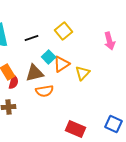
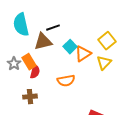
yellow square: (64, 31) -> (107, 41), moved
brown triangle: (35, 73) -> (43, 42), moved

